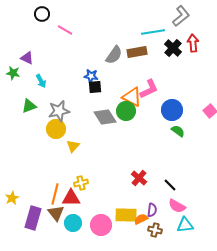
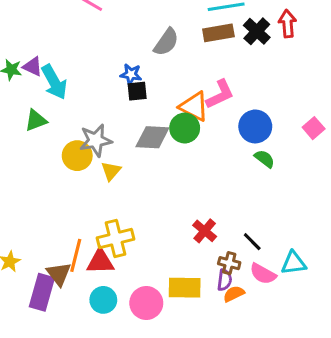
brown rectangle: (137, 52) -> (218, 33), moved
purple triangle: (27, 58) -> (33, 67), moved
cyan arrow: (41, 81) -> (54, 82), size x1.6
gray star: (59, 111) -> (96, 140), moved
gray diamond: (105, 117) -> (152, 137), turned -55
yellow triangle: (73, 146) -> (111, 171), moved
yellow cross: (81, 183) -> (116, 239), size x1.6
brown triangle: (56, 213) -> (59, 274), moved
orange semicircle: (141, 219) -> (234, 294), moved
cyan triangle: (185, 225) -> (294, 263), moved
brown cross: (155, 230) -> (229, 263), moved

